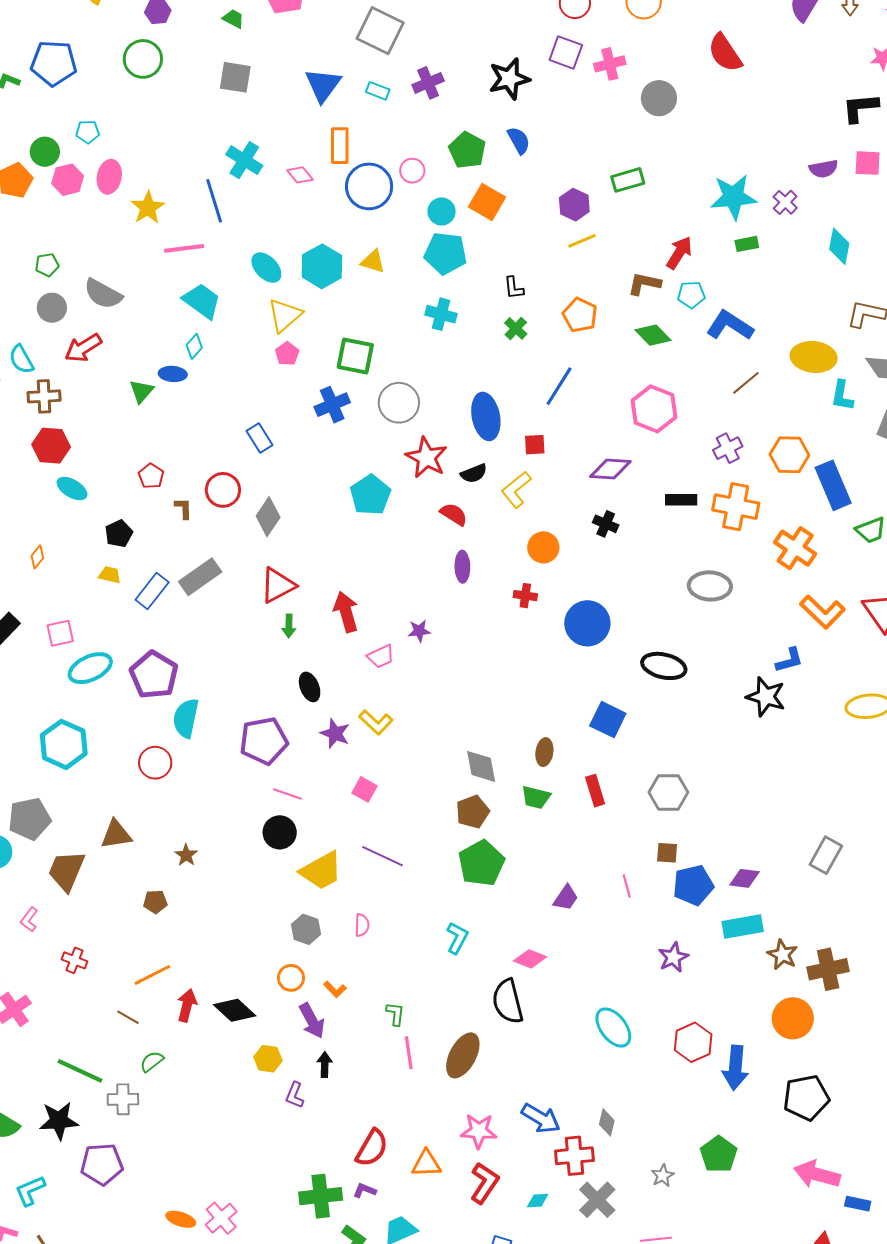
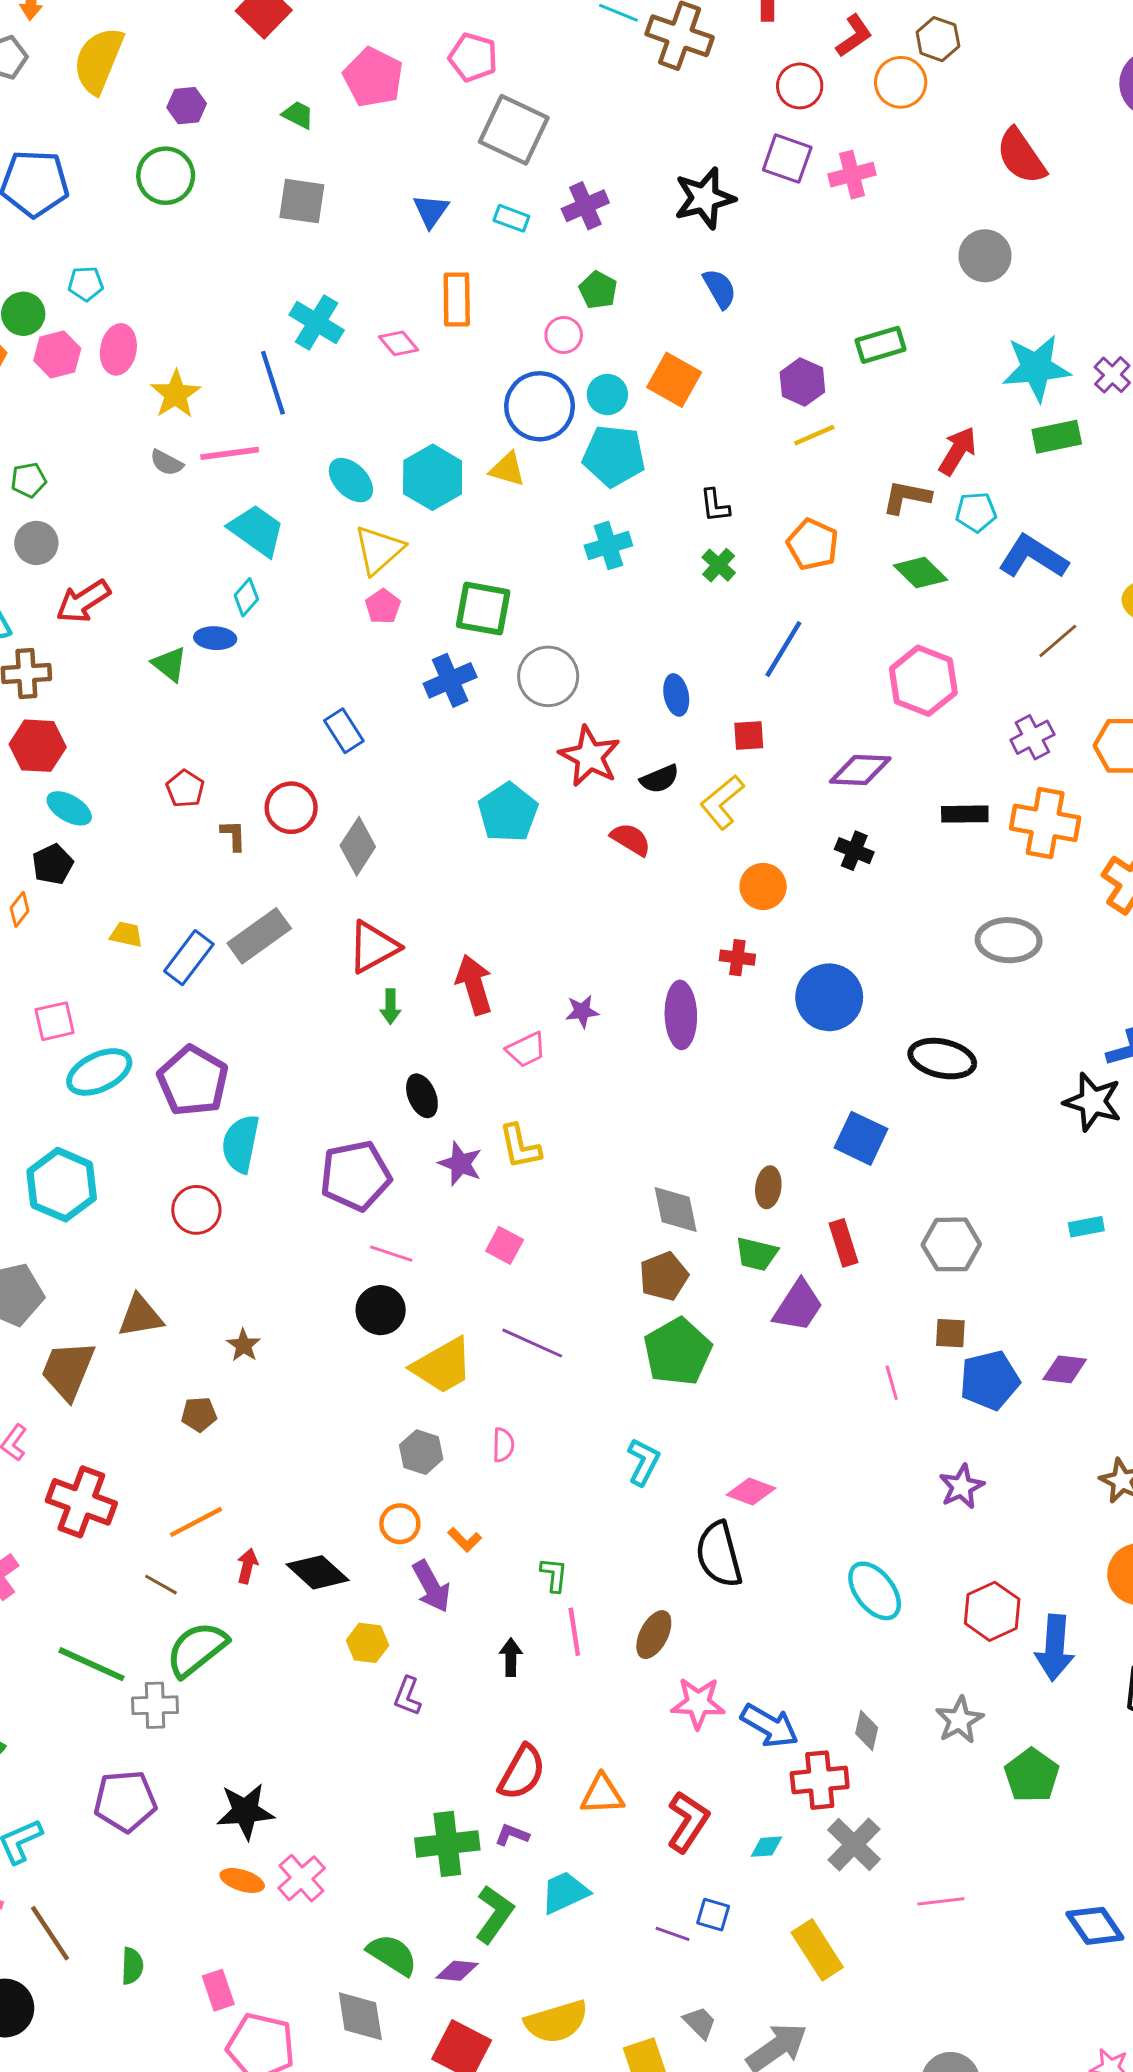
blue triangle: (323, 85) -> (431, 211), size x0.7
gray circle: (659, 98) -> (985, 256), moved
green pentagon: (467, 150) -> (598, 290), moved, size x0.7
blue circle: (369, 186) -> (540, 406), moved
green rectangle: (747, 244) -> (1057, 437), size x1.4
gray semicircle: (103, 294) -> (167, 463), moved, size x0.6
cyan cross: (441, 314) -> (608, 545), turned -32
green triangle: (141, 391) -> (169, 664), turned -32
blue ellipse: (486, 416) -> (676, 695), size x0.6
black pentagon: (119, 534) -> (53, 864), moved
purple ellipse: (462, 567) -> (681, 1015), moved, size x1.4
yellow L-shape: (376, 722) -> (520, 1147), turned 36
purple trapezoid: (566, 898) -> (798, 1306), moved, size x1.4
cyan rectangle: (743, 927) -> (1086, 1227), moved, size x0.6
red cross: (75, 960) -> (81, 1502), size x1.8
red arrow: (187, 1005) -> (247, 1566), size x0.7
brown ellipse: (463, 1055) -> (654, 1635), size x0.7
green semicircle: (152, 1062) -> (197, 1649), size x1.8
black arrow: (325, 1065) -> (511, 1657), moved
black star: (59, 1121) -> (245, 1811), moved
pink star: (479, 1131) -> (698, 1703), moved
gray star: (663, 1176) -> (959, 1720), moved, size x1.4

